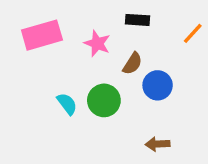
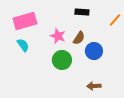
pink star: (97, 43) -> (58, 36), moved
cyan semicircle: (67, 104) -> (23, 45), moved

